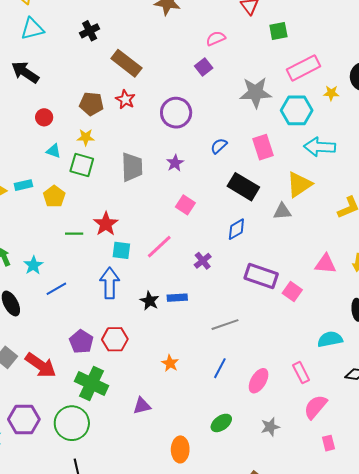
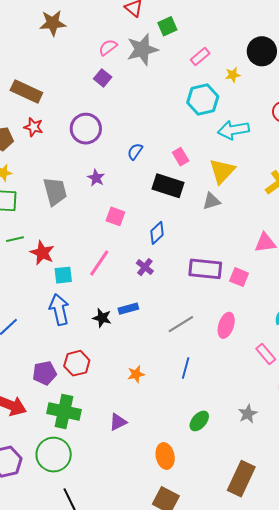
pink rectangle: (303, 68) -> (200, 57), size x0.6
gray star: (256, 93) -> (142, 49), moved
pink rectangle: (263, 147) -> (181, 157), moved, size x0.7
blue diamond: (236, 229) -> (157, 233), moved
green line: (74, 234) -> (15, 239), moved
purple pentagon: (81, 342) -> (45, 373), turned -30
orange star: (170, 363) -> (136, 374), turned -30
pink ellipse: (259, 381) -> (226, 325), moved

